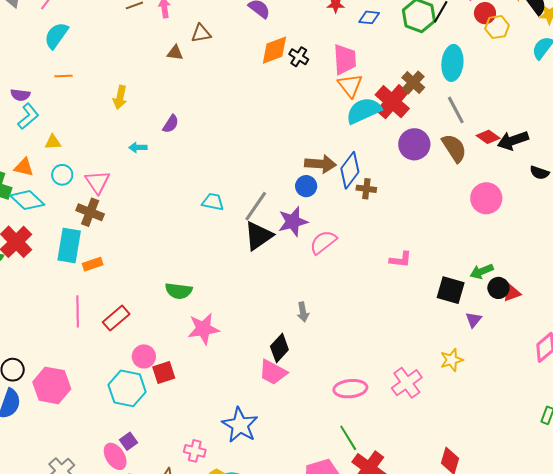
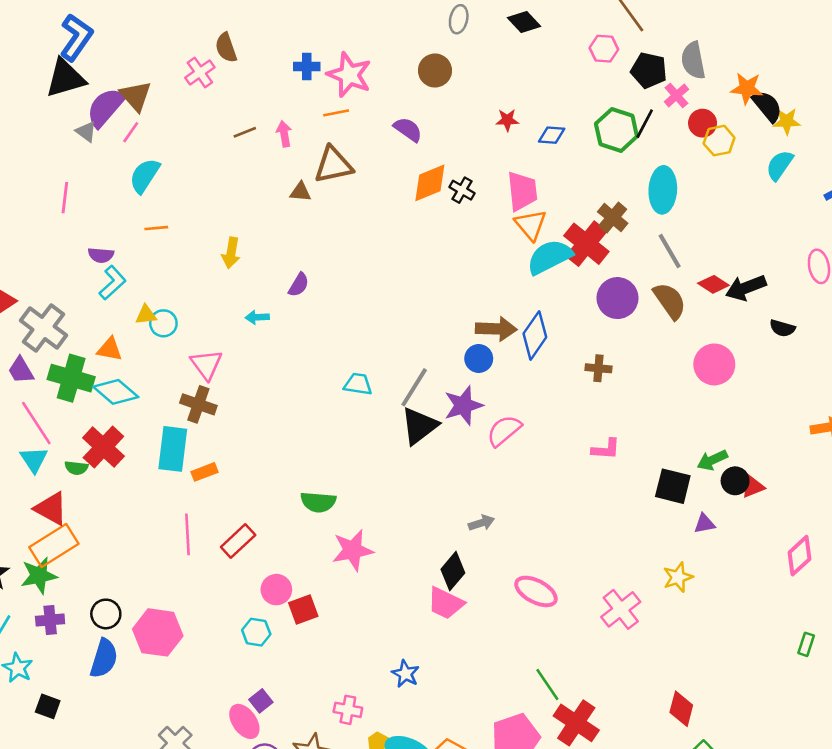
brown triangle: (201, 33) -> (333, 165), size x1.5
cyan circle: (62, 175) -> (163, 323), moved
brown cross: (366, 189) -> (598, 368), moved
gray arrow: (303, 312) -> (481, 523), turned -96
purple triangle: (474, 320) -> (704, 524), turned 42
cyan hexagon: (127, 388) -> (256, 632), size x0.6
pink ellipse: (350, 389) -> (536, 591), moved, turned 36
blue star: (240, 425) -> (405, 674), size x0.6

